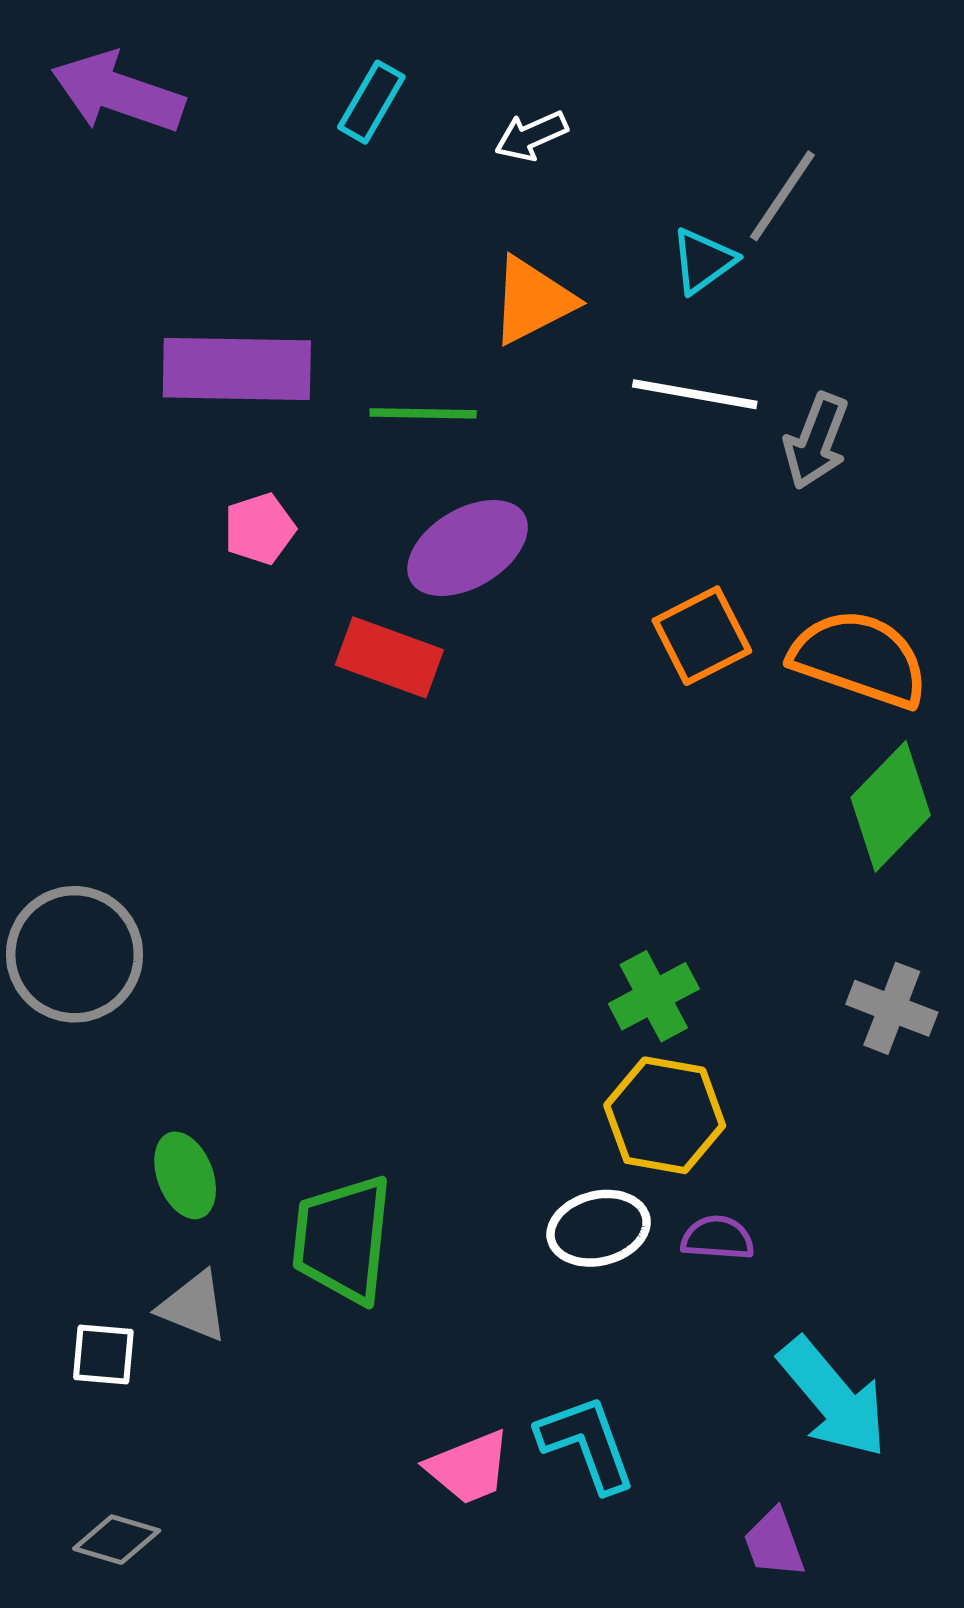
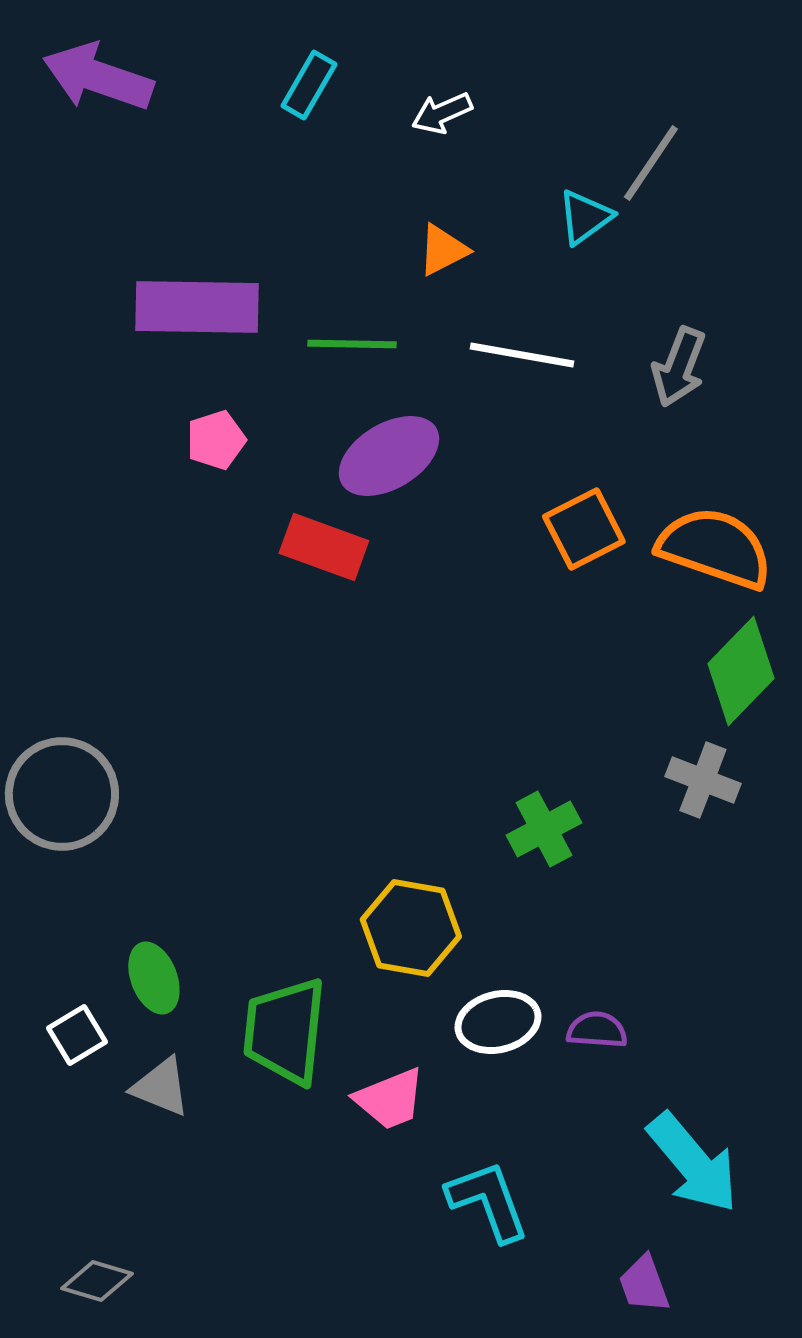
orange triangle: (532, 300) -> (443, 250), size x0.7
white line: (695, 394) -> (522, 355), moved
gray cross: (892, 1008) -> (703, 780), moved
yellow hexagon: (665, 1115) -> (411, 928), moved
white square: (103, 1354) -> (77, 1035), moved, turned -36
pink trapezoid: (469, 1467) -> (390, 1099), moved

